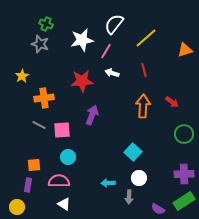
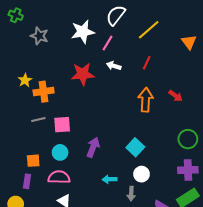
green cross: (46, 24) -> (16, 15), moved
orange triangle: (185, 50) -> (189, 42), turned -49
red line: (144, 70) -> (147, 63), turned 40
yellow star: (22, 76) -> (25, 80), moved
purple arrow: (92, 115) -> (93, 147), moved
gray line: (39, 125) -> (38, 119), turned -40
green circle: (184, 134) -> (188, 139), moved
cyan circle: (68, 157) -> (60, 152), moved

